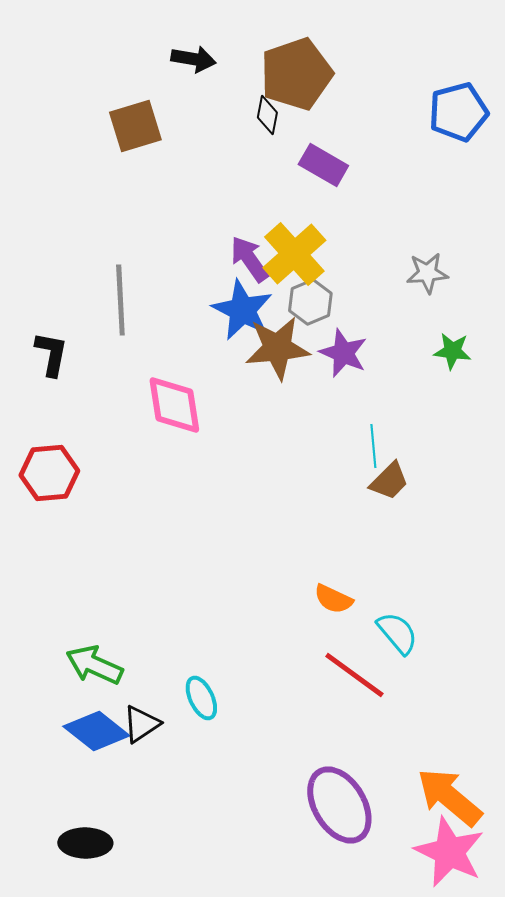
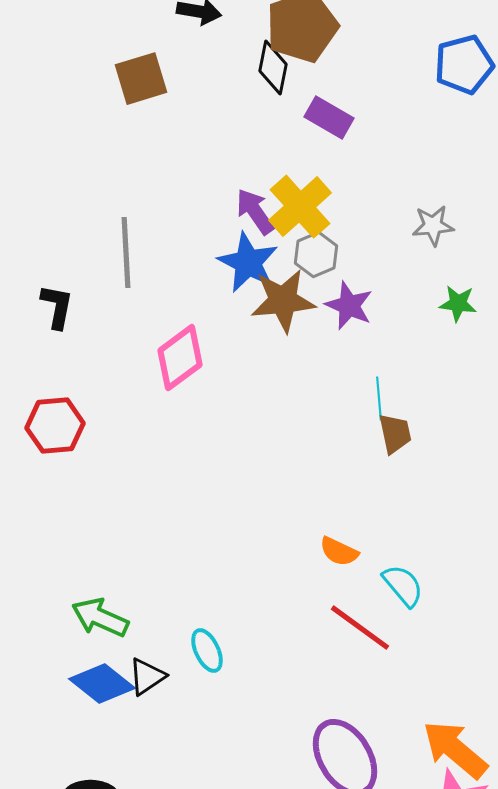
black diamond: (267, 115) -> (273, 68), size x1.4
pink diamond: (174, 405) -> (180, 358), turned 62
brown trapezoid: (389, 481) -> (395, 434), turned -57

